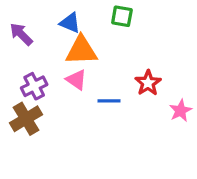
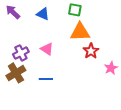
purple arrow: (21, 34) -> (13, 12), moved
orange triangle: (81, 50) -> (80, 32), moved
blue line: (109, 101) -> (46, 79), moved

